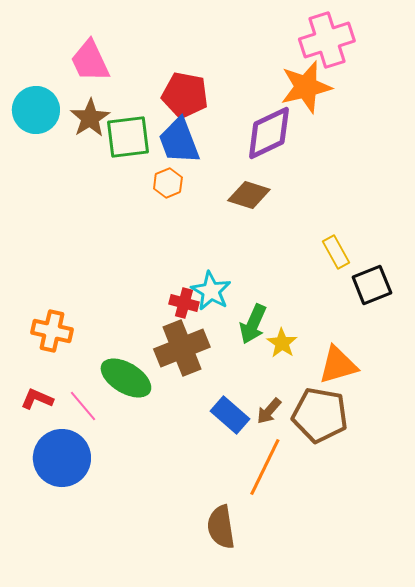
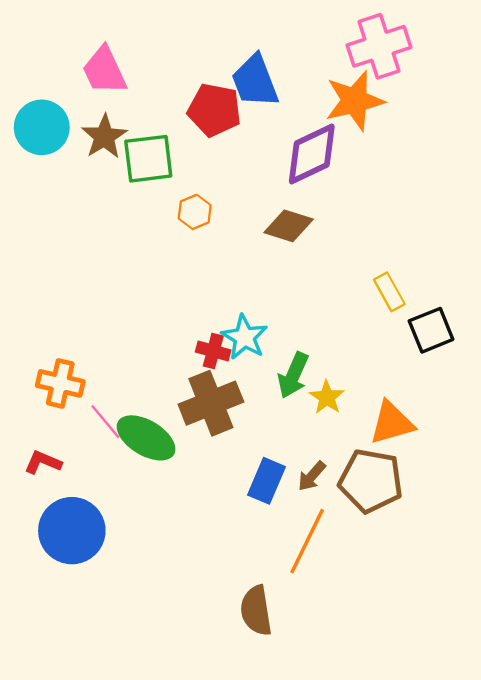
blue trapezoid: (179, 141) -> (255, 81), moved
pink line: (83, 406) -> (105, 422), moved
blue rectangle: (230, 415) -> (267, 481), turned 72

